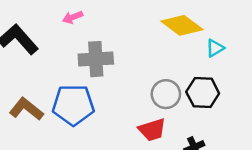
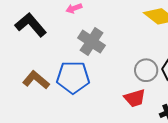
gray cross: (96, 59) -> (91, 42), turned 36

